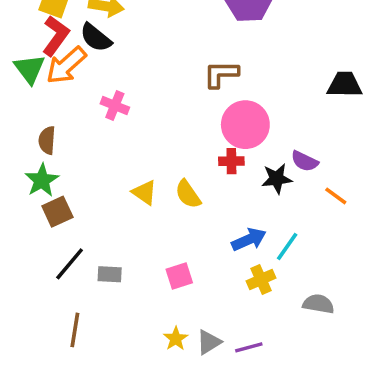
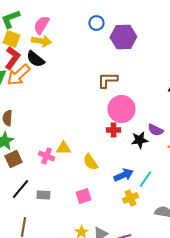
pink cross: (115, 105) -> (46, 156), moved
yellow triangle: (144, 192) -> (63, 148), turned -35
yellow semicircle: (188, 194) -> (90, 162), moved

